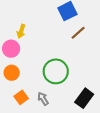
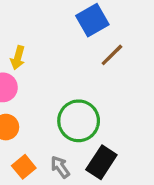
black rectangle: (84, 98) -> (101, 162), moved

